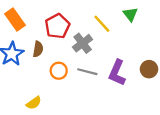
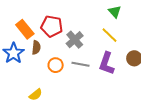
orange rectangle: (15, 20) -> (25, 29), moved
yellow line: (102, 24) -> (109, 35), moved
red pentagon: (57, 26) -> (52, 26), turned -30

